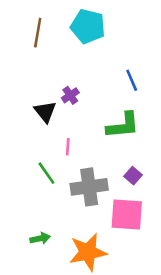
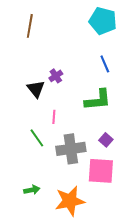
cyan pentagon: (88, 26) -> (103, 21), moved

